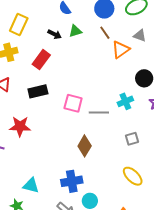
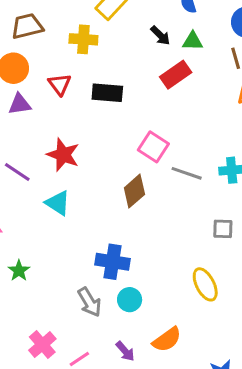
red rectangle: (41, 60) -> (176, 75), moved
black rectangle: (38, 91) -> (107, 93), moved
brown diamond: (85, 146) -> (134, 191), moved
cyan triangle: (31, 185) -> (58, 203), moved

